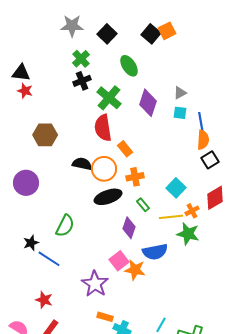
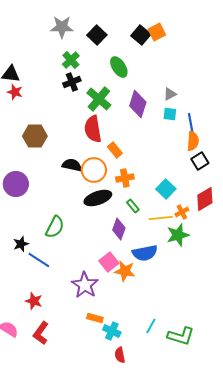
green star: (188, 234) -> (178, 235), turned -30

